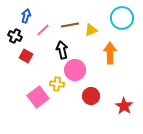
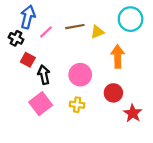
blue arrow: (26, 16) -> (28, 17), size x1.5
black arrow: (62, 50) -> (44, 75), moved
yellow cross: (57, 84) -> (77, 105), moved
red circle: (91, 96) -> (113, 93), moved

